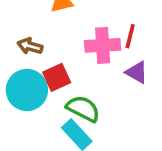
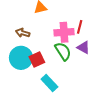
red square: (57, 77) -> (37, 60), moved
green semicircle: (83, 109) -> (63, 51), moved, turned 30

